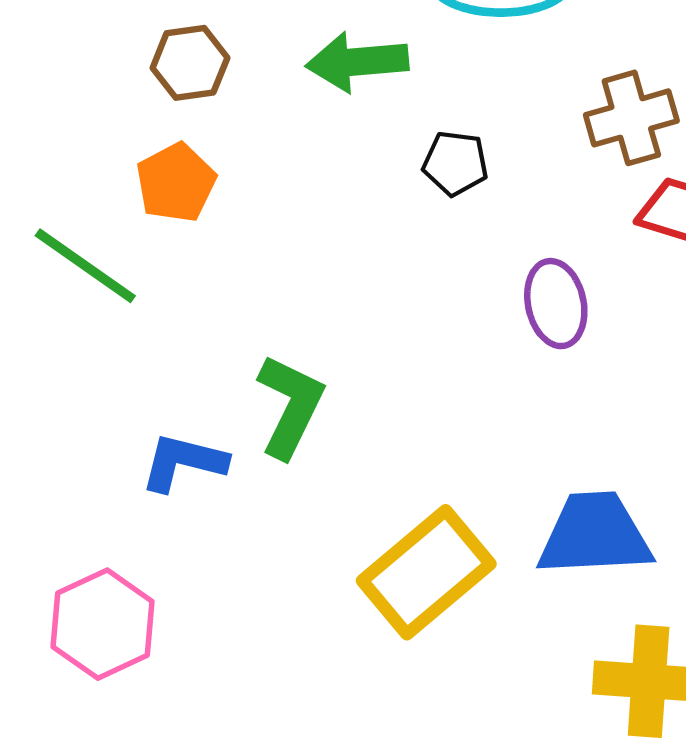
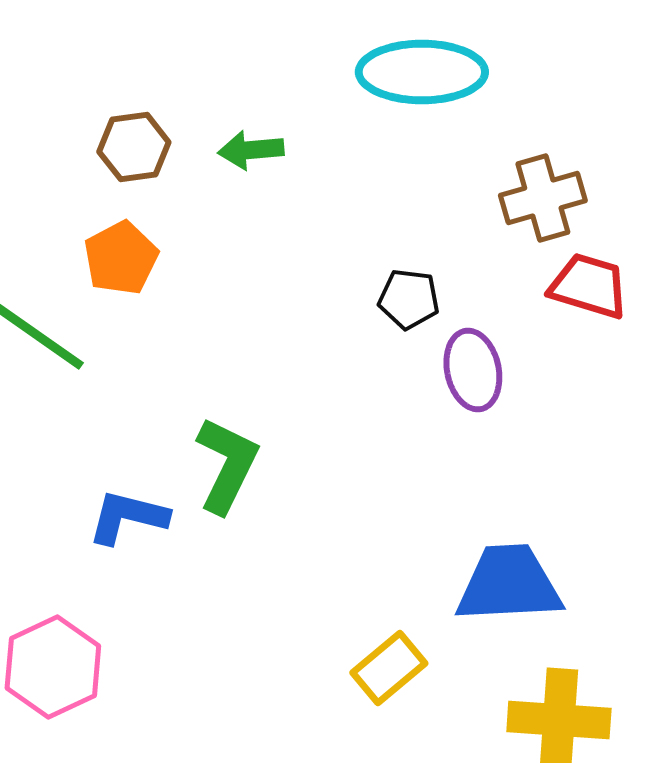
green arrow: (357, 62) -> (251, 150), moved, size x0.7
black pentagon: (455, 163) -> (409, 299), moved
yellow rectangle: (426, 572) -> (389, 668), moved, size x0.6

